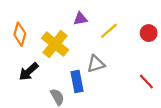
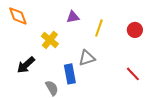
yellow line: (109, 31) -> (99, 28), turned -30
orange diamond: (20, 34) -> (18, 16), moved, turned -35
yellow cross: (55, 44) -> (50, 40), size x0.7

